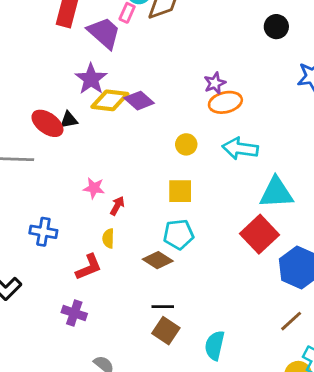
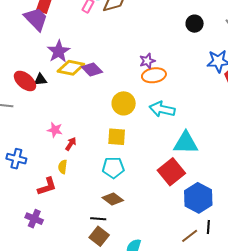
purple trapezoid: (104, 33) -> (36, 19), moved
yellow circle: (186, 144) -> (124, 103), size x1.5
brown diamond: (158, 260) -> (113, 199), moved

